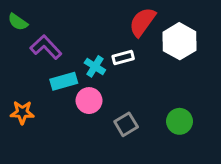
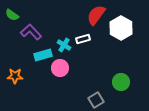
gray square: (126, 124) -> (96, 100), moved

